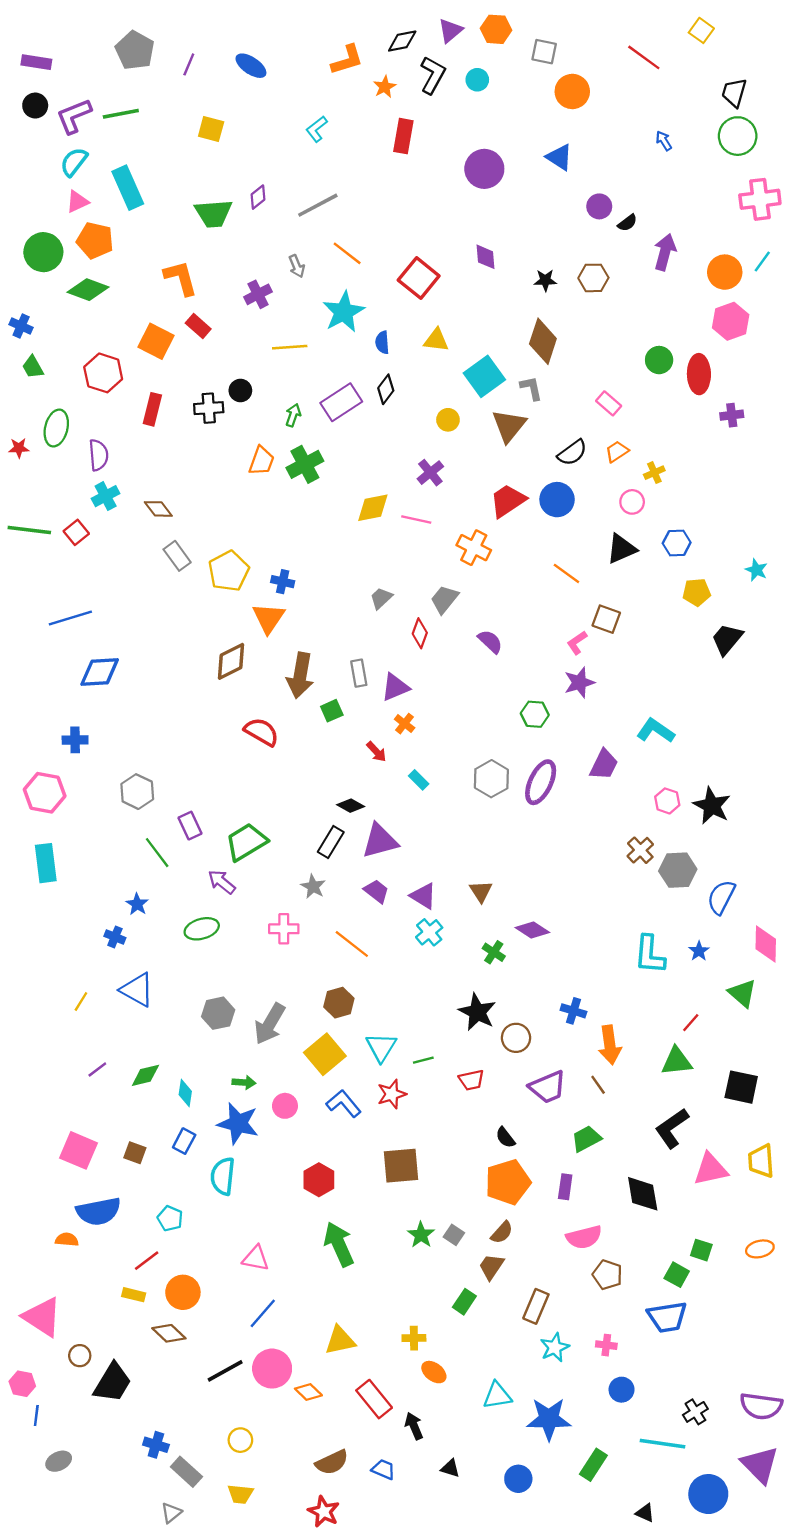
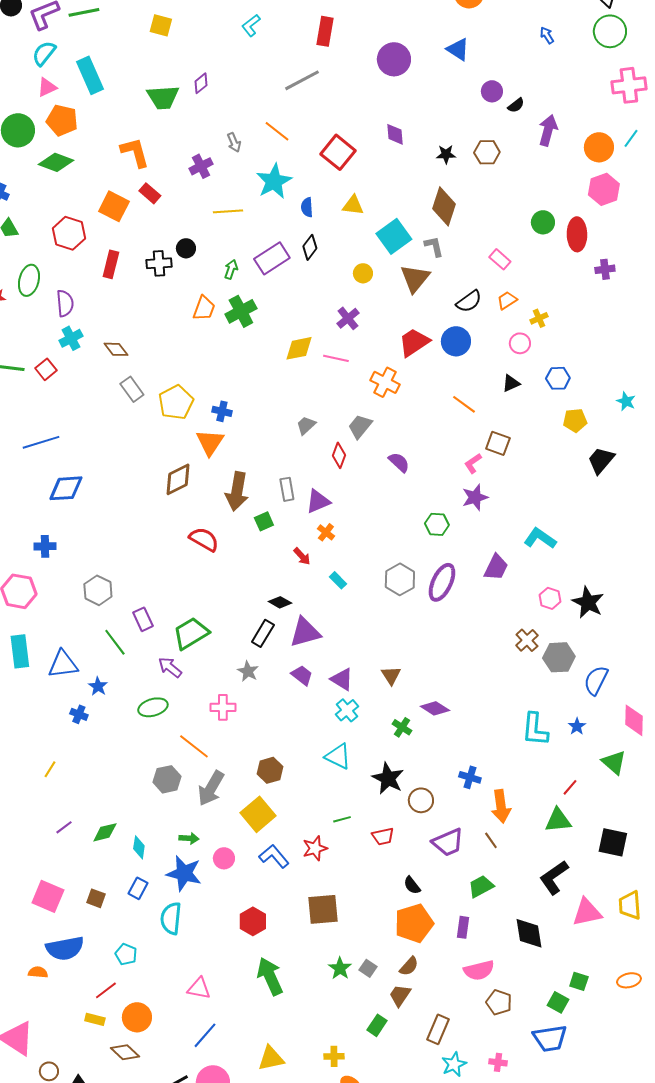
gray line: (318, 205) -> (302, 80), moved
black triangle: (622, 549) -> (511, 383), size x0.7
orange line: (352, 944) -> (194, 746), moved
blue triangle: (137, 990) -> (63, 664), moved, turned -36
cyan triangle: (381, 1047) -> (338, 756), moved, turned -36

